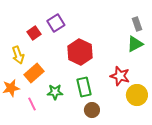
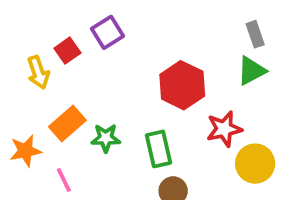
red hexagon: (80, 52) -> (182, 85), moved
yellow arrow: (18, 55) -> (38, 72), moved
red star: (120, 76) -> (224, 129), turned -30
green star: (55, 92) -> (106, 138), moved

